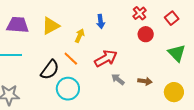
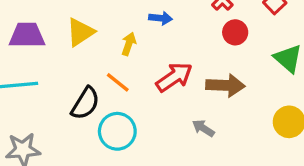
blue arrow: (101, 21) -> (161, 18), turned -72
gray arrow: (118, 79) -> (203, 128), moved
brown arrow: (145, 81) -> (225, 85), moved, size x1.6

